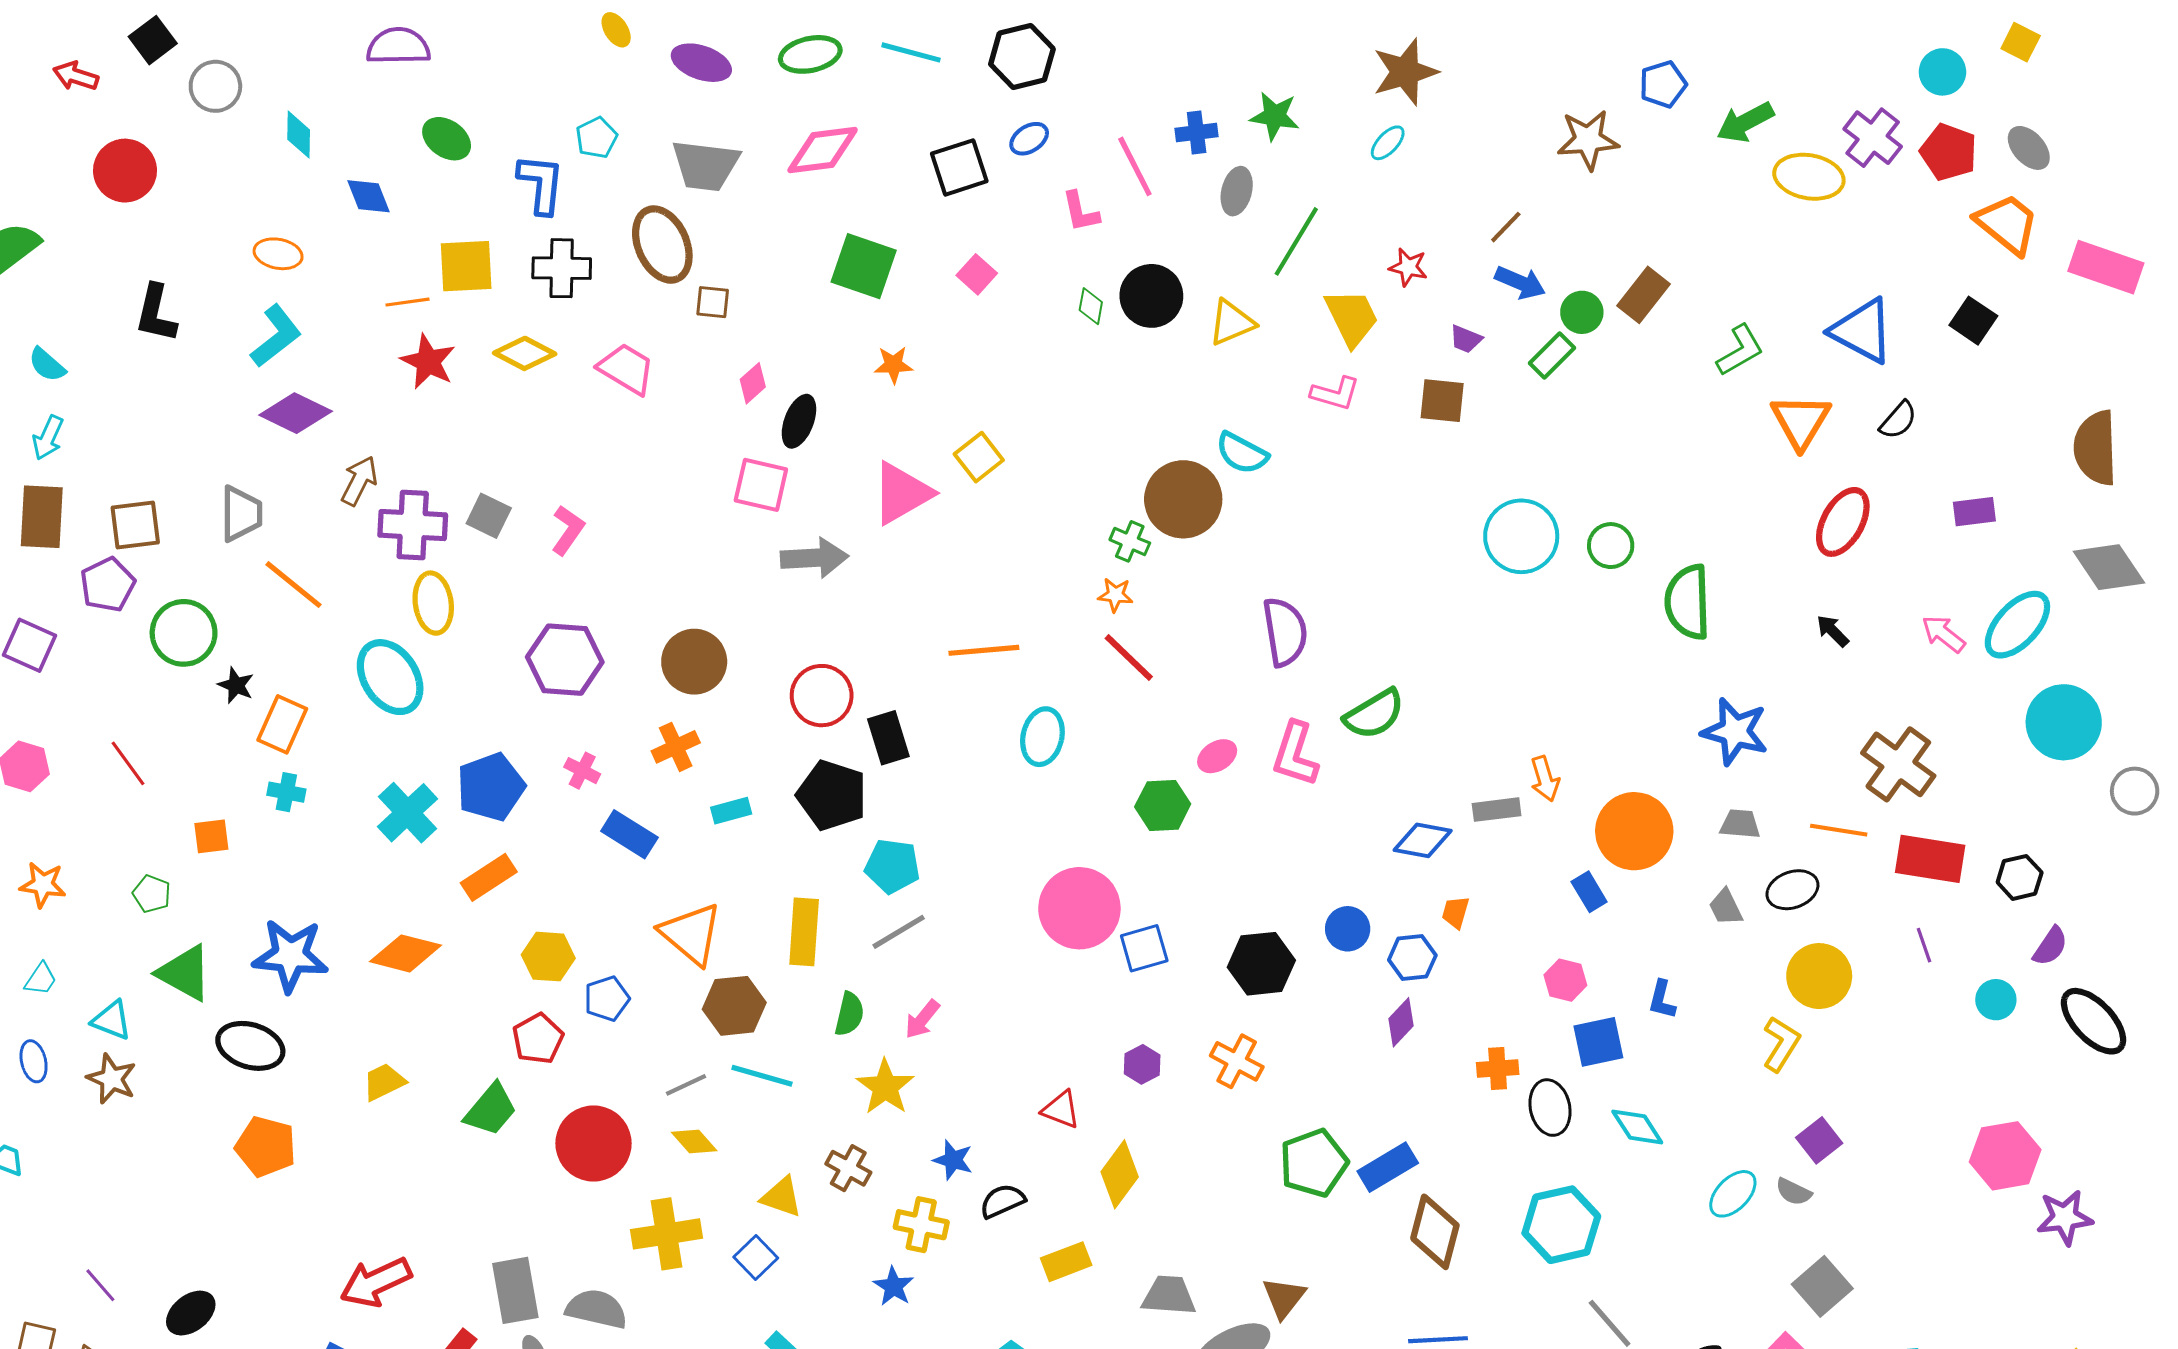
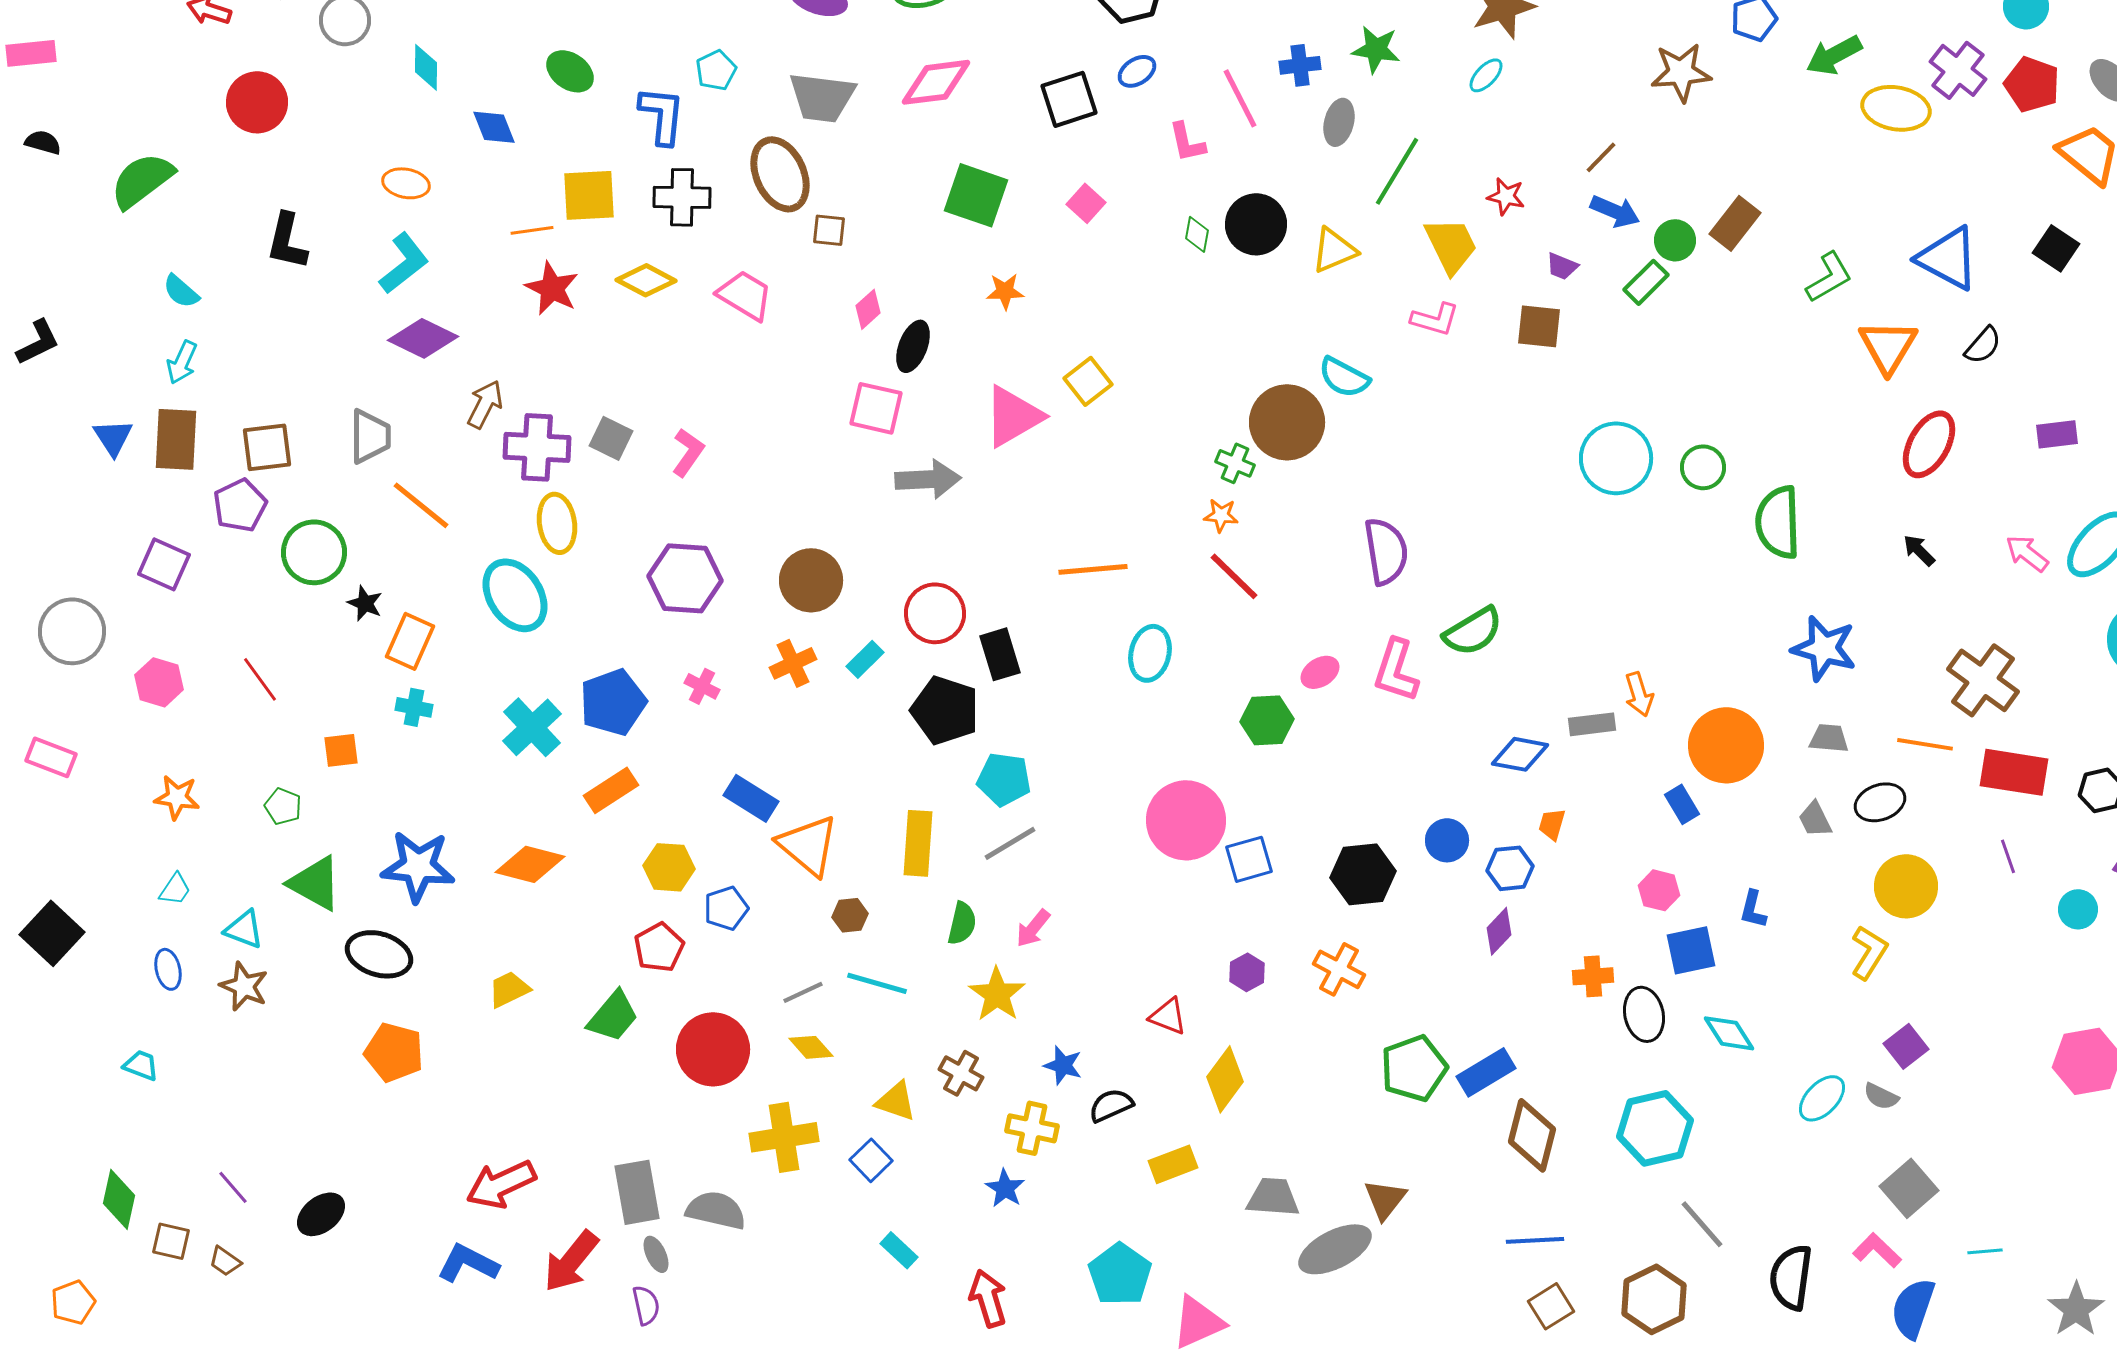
cyan rectangle: (731, 811) -> (865, 659), moved, turned -30
blue rectangle: (629, 834) -> (751, 798), moved
brown hexagon: (734, 1006) -> (850, 915), size x0.6

